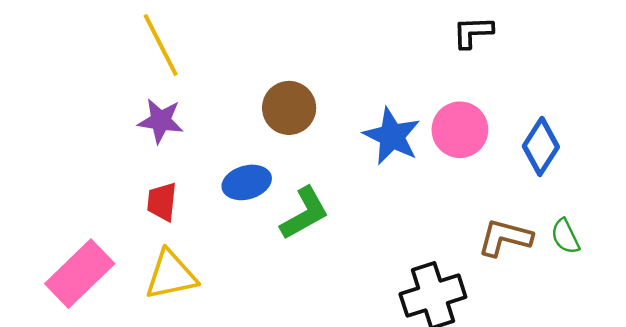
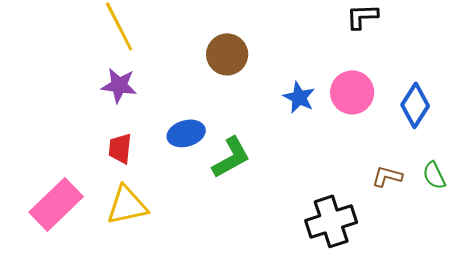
brown circle: (289, 108) -> (227, 54), moved
blue star: (392, 136) -> (299, 97), size x0.7
brown L-shape: (505, 238) -> (387, 176), size x0.7

